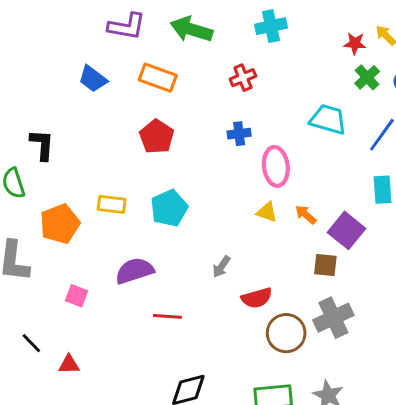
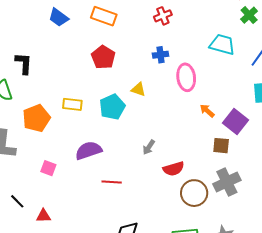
yellow triangle: (267, 212) -> (138, 89), moved

